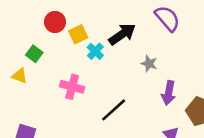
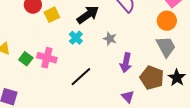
cyan cross: (95, 51) -> (76, 38), moved
green square: (34, 54) -> (26, 59), moved

